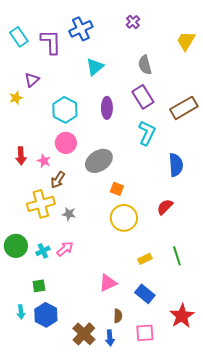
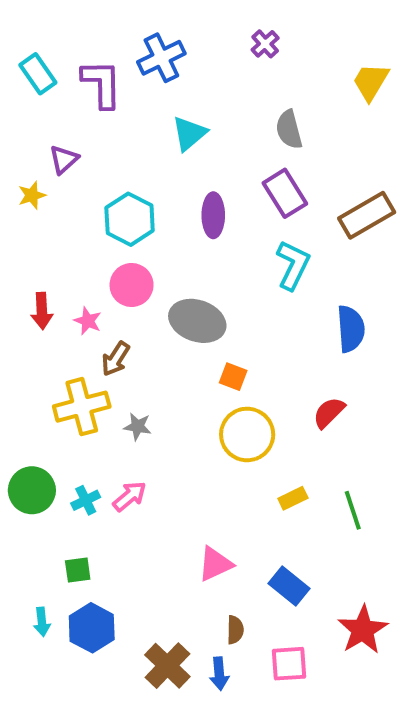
gray ellipse: (99, 161) -> (197, 321), turned 52
yellow rectangle: (145, 259) -> (293, 498), moved

